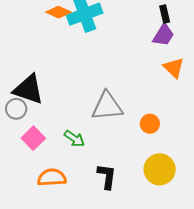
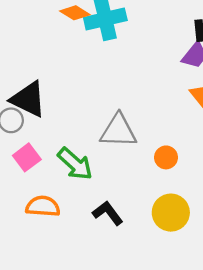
green arrow: (74, 139) -> (75, 164), size x1.5
black L-shape: (107, 176) -> (108, 213), turned -52

